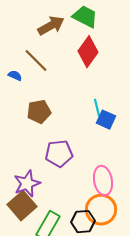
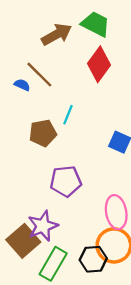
blue semicircle: (15, 76) -> (22, 85), moved
cyan line: (97, 108) -> (68, 115), moved, turned 36
purple star: (27, 184) -> (43, 226), moved

